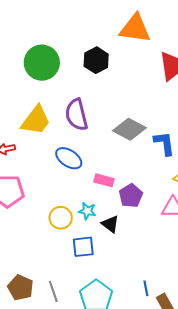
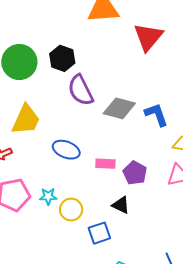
black hexagon: (96, 60) -> (62, 58), moved
purple semicircle: (76, 115) -> (81, 90), moved
cyan star: (87, 211) -> (48, 196), moved

